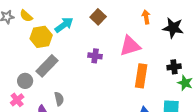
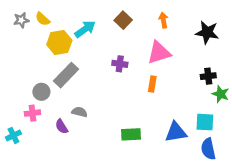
orange arrow: (146, 17) -> (163, 20), moved
orange rectangle: (141, 76) -> (152, 84), moved, size x0.6
gray semicircle: (59, 99) -> (79, 112), turned -64
pink cross: (17, 100) -> (32, 113), turned 32

